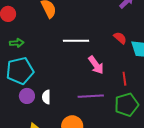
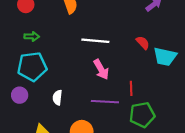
pink arrow: (96, 65) -> (101, 70), moved
red line: (124, 79) -> (131, 88), moved
purple circle: (27, 96) -> (20, 95), moved

